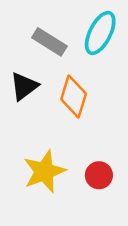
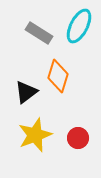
black triangle: (24, 86) -> (26, 92), moved

